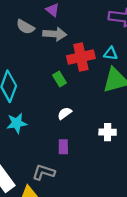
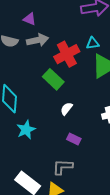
green rectangle: (59, 79) -> (53, 79), size x1.5
purple rectangle: (63, 147) -> (74, 139), turned -48

